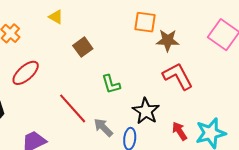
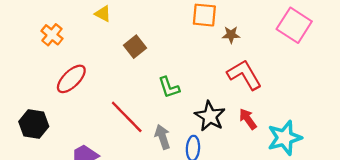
brown star: (168, 40) -> (231, 35), size x0.7
gray arrow: (103, 127) -> (162, 137), turned 30
red arrow: (179, 131) -> (248, 119), moved

